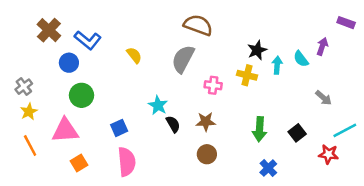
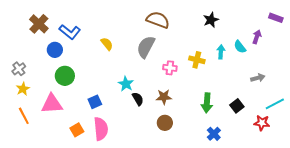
black star: (257, 50) -> (211, 20), moved
gray arrow: (324, 98) -> (258, 78), turned -56
orange square: (79, 163) -> (77, 130), moved

